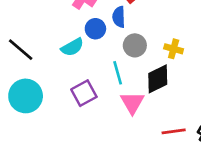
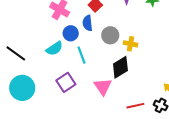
gray circle: (135, 45) -> (110, 35), moved
cyan line: (118, 73) -> (82, 55), moved

